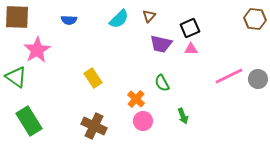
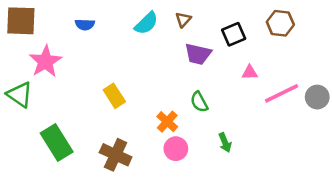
brown hexagon: (255, 19) -> (280, 23), moved
pink triangle: (191, 49) -> (250, 72), moved
green rectangle: (29, 121) -> (57, 143), moved

